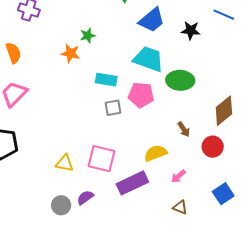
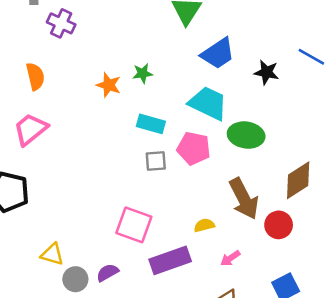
green star: (88, 35) -> (143, 73), moved
brown arrow: (184, 129) -> (244, 199), size x2.0
yellow semicircle: (156, 153) -> (204, 225), size x0.7
yellow triangle: (64, 163) -> (52, 254), moved

